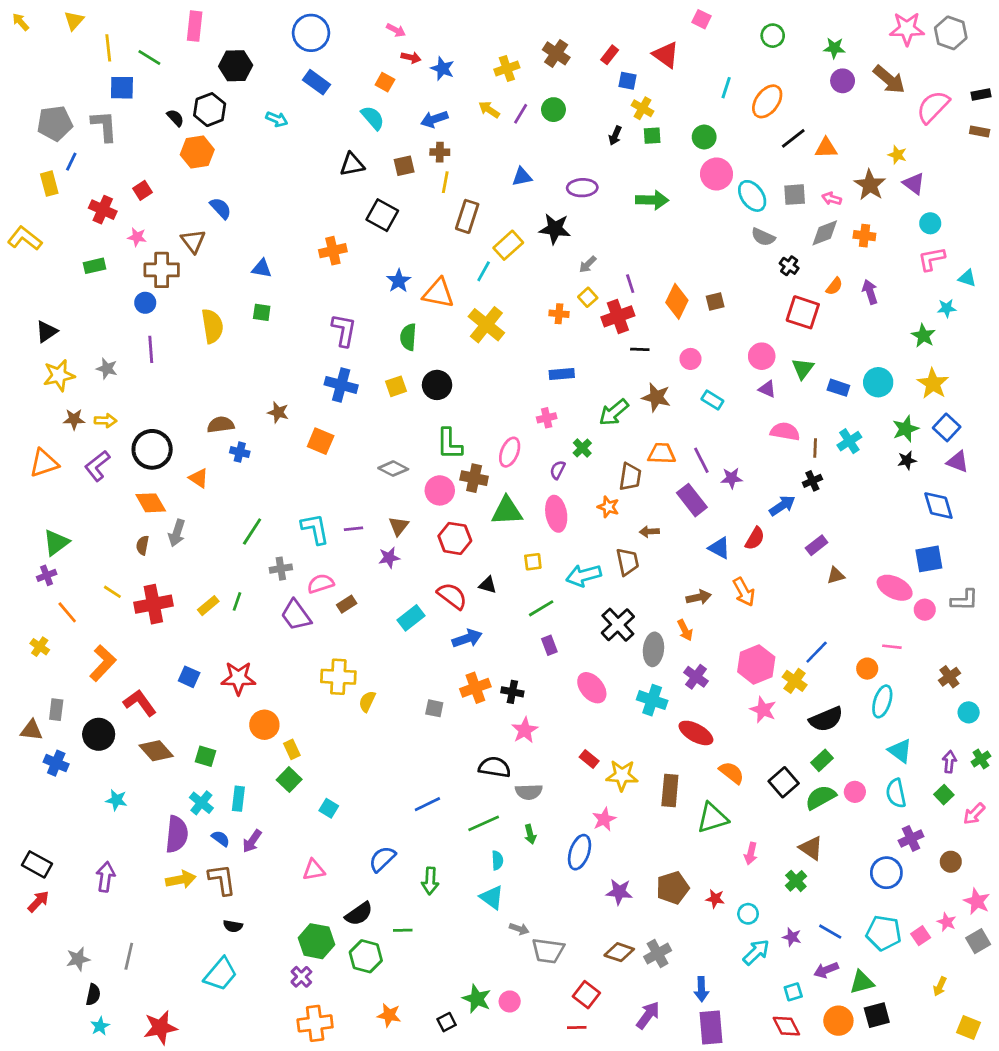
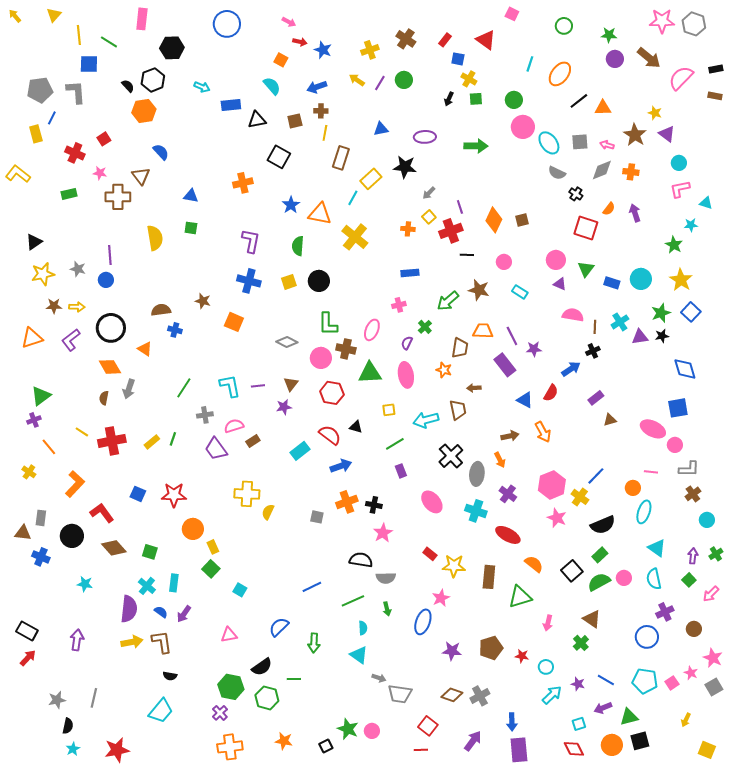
blue rectangle: (316, 82) -> (231, 105), moved, turned -42
blue circle: (145, 303) -> (106, 280), moved
purple triangle: (958, 462) -> (640, 337), moved, turned -30
gray L-shape: (964, 600) -> (689, 469), moved

